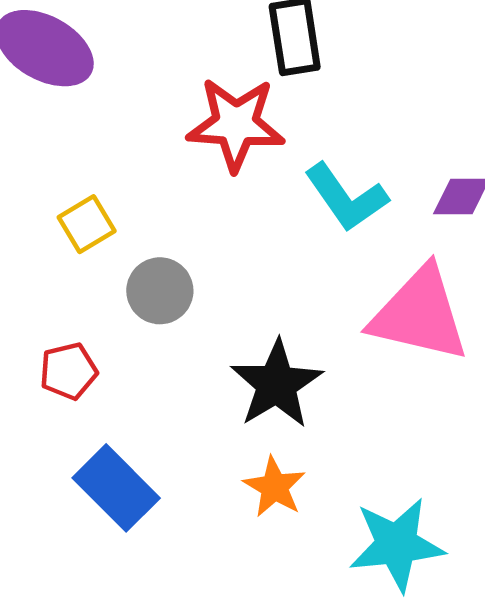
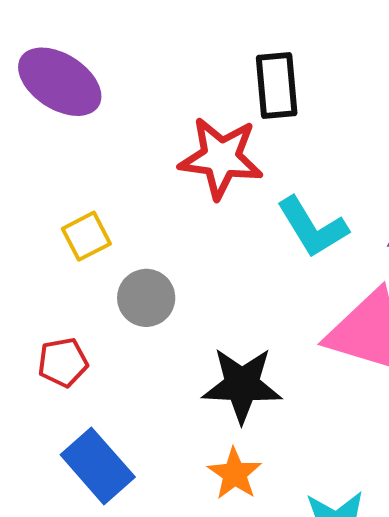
black star: (277, 384) -> (242, 385), turned 30

